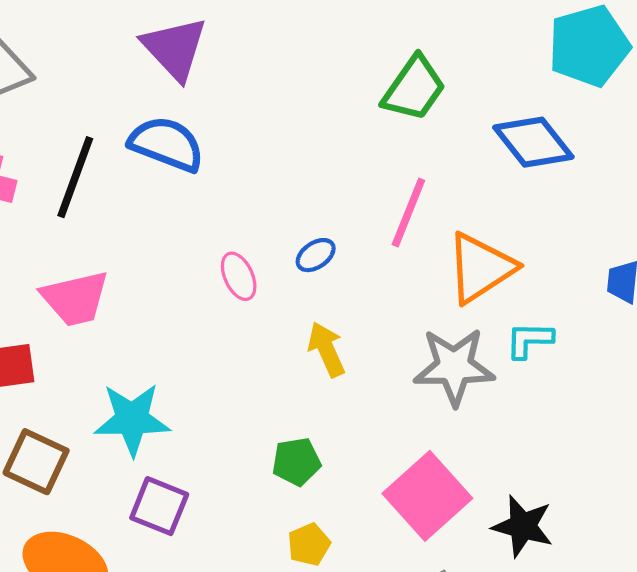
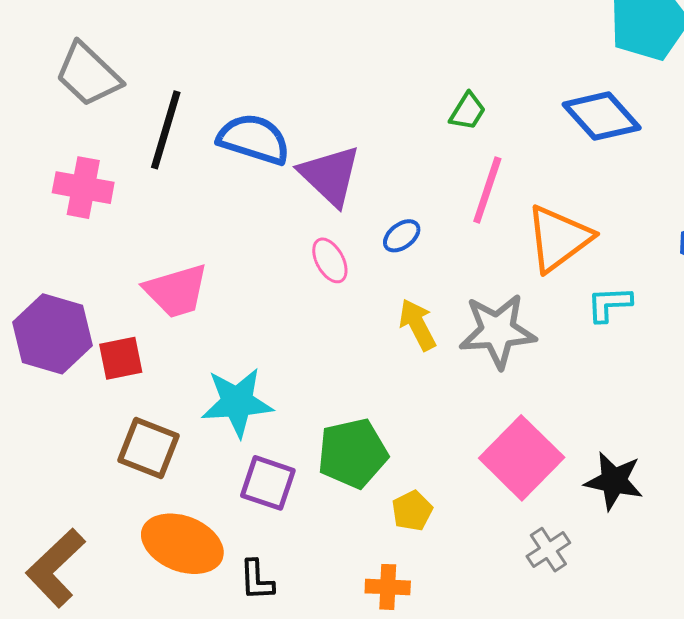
purple triangle: (175, 48) -> (330, 175), moved
green trapezoid: (414, 88) -> (468, 111), moved, size x0.6
black line: (75, 177) -> (166, 130), moved
gray star: (454, 367) -> (498, 331), moved
green pentagon: (296, 462) -> (353, 453), moved, size x1.5

